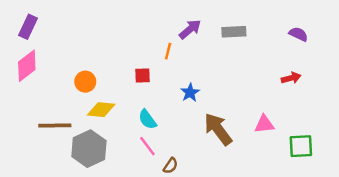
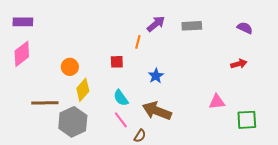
purple rectangle: (28, 27) -> (23, 22), turned 66
yellow diamond: (101, 110) -> (83, 90), turned -55
brown arrow: (218, 129) -> (157, 111), moved, turned -32

